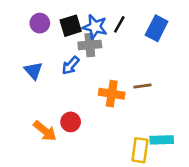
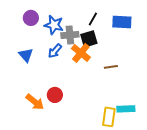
black square: (71, 26) -> (89, 39), moved
blue star: (95, 27) -> (54, 25), moved
blue rectangle: (157, 28) -> (122, 22), turned 66
orange cross: (112, 94) -> (81, 53), moved, turned 30

